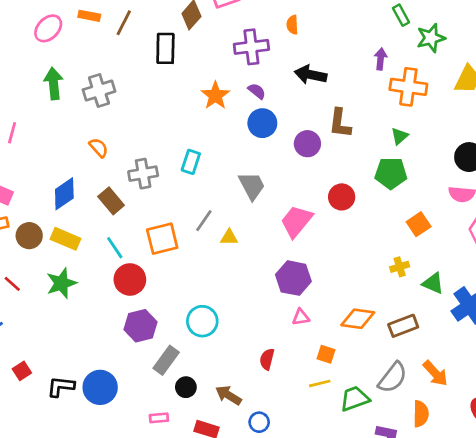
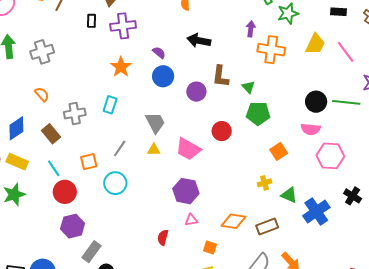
purple cross: (251, 47) -> (123, 26), moved
black rectangle: (165, 48) -> (91, 21), size x0.6
orange star: (215, 95) -> (121, 67), moved
green triangle: (400, 136) -> (248, 87), moved, turned -32
pink trapezoid: (296, 221) -> (188, 149), turned -100
yellow triangle: (229, 237) -> (154, 150), moved
orange square: (162, 239) -> (89, 162), size x0.7
cyan circle: (202, 321) -> (115, 183), moved
red semicircle: (267, 359) -> (163, 238), moved

